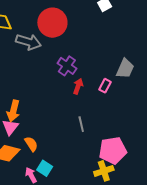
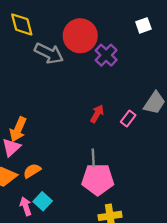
purple cross: (67, 66) -> (106, 55), moved
orange semicircle: (31, 144) -> (32, 171), turned -98
pink pentagon: (113, 150) -> (98, 179), moved

